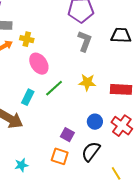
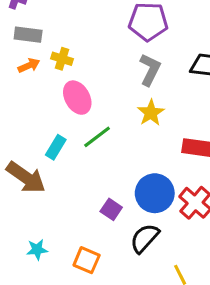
yellow star: (87, 82) -> (151, 113), moved, turned 30
blue circle: (95, 122) -> (155, 193), size x1.6
orange square: (60, 156) -> (87, 260), moved

